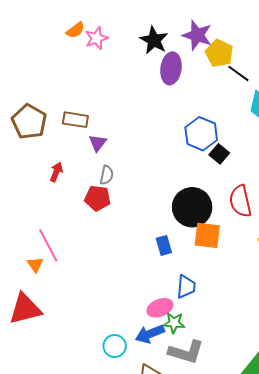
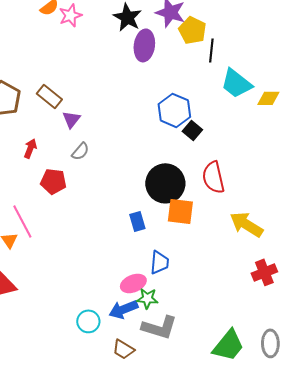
black line: (238, 73) -> (211, 50), turned 60
brown rectangle: (75, 120) -> (49, 96), turned 30
gray semicircle: (107, 175) -> (80, 151), turned 30
red pentagon: (98, 198) -> (53, 181), moved

